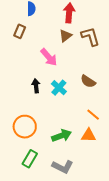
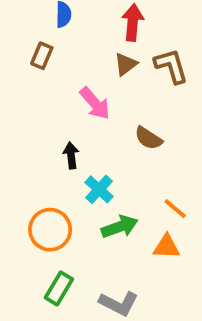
brown semicircle: (88, 81) -> (148, 138), moved
cyan cross: (59, 88) -> (99, 189), moved
green arrow: (61, 136) -> (120, 227), moved

